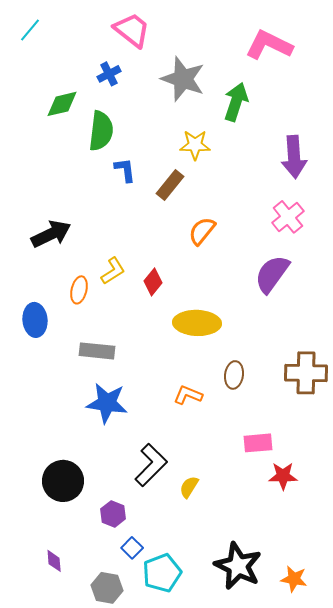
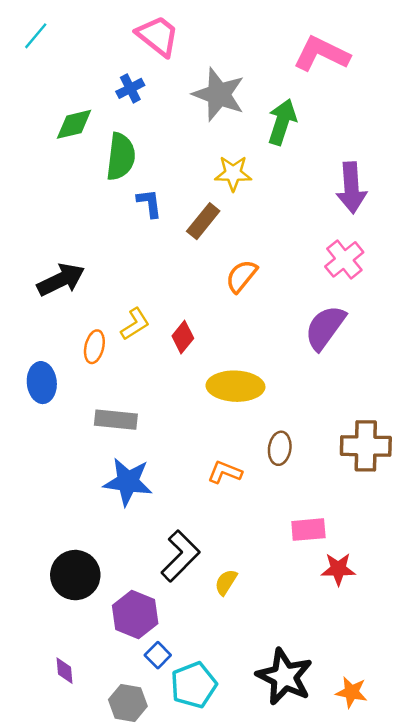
purple hexagon: (113, 514) -> (135, 614), size x1.5

